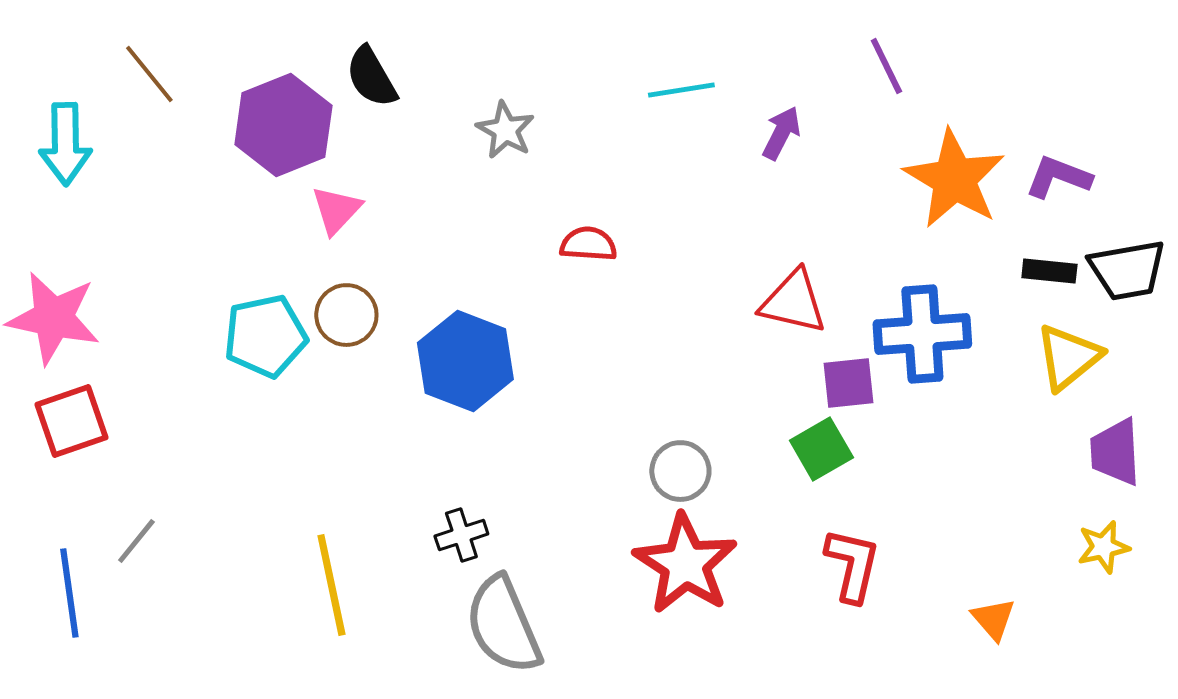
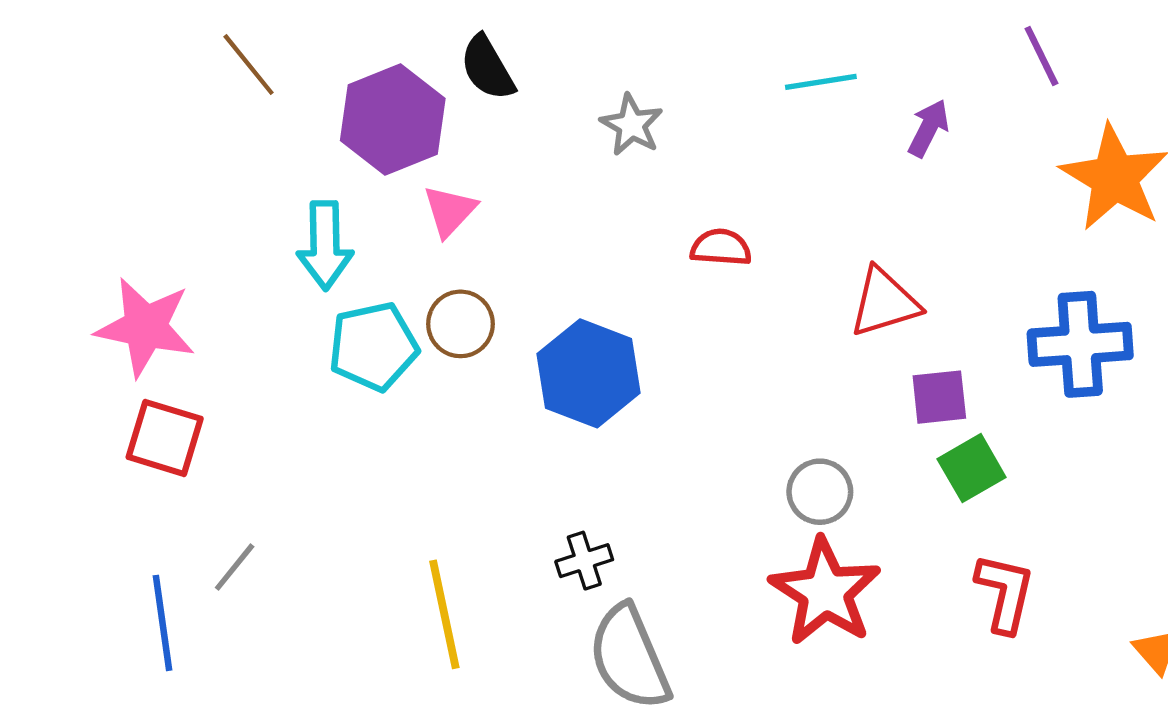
cyan arrow: (65, 144) -> (325, 245), moved
red triangle: (793, 302) -> (884, 302), moved, turned -30
purple square: (848, 383) -> (939, 397), moved
red square: (71, 421) -> (165, 438), turned 36

